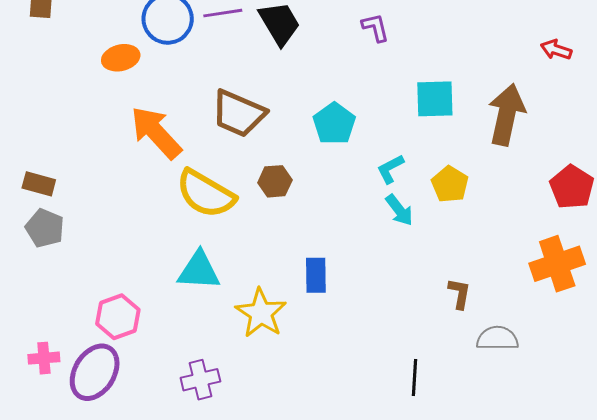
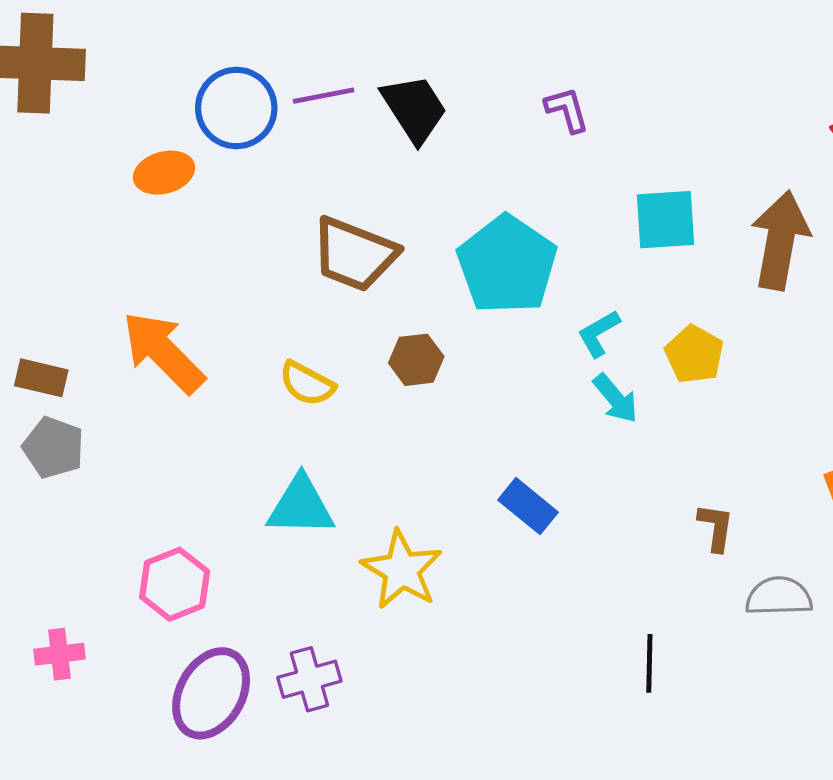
cyan pentagon: (334, 124) -> (507, 265), size x1.5
orange arrow: (156, 133) -> (163, 352), moved
yellow semicircle: (206, 194) -> (307, 384), size x0.6
blue rectangle: (316, 275) -> (528, 506), moved, turned -48
purple ellipse: (95, 372) -> (211, 693), moved

